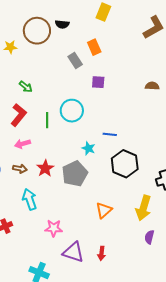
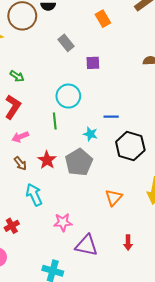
orange rectangle: (94, 47) -> (103, 19), moved
green line: (47, 120) -> (55, 121), moved
brown arrow: (20, 169) -> (20, 163), turned 48
red arrow: (101, 253) -> (128, 243), moved

